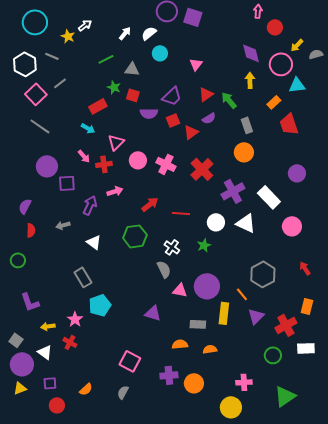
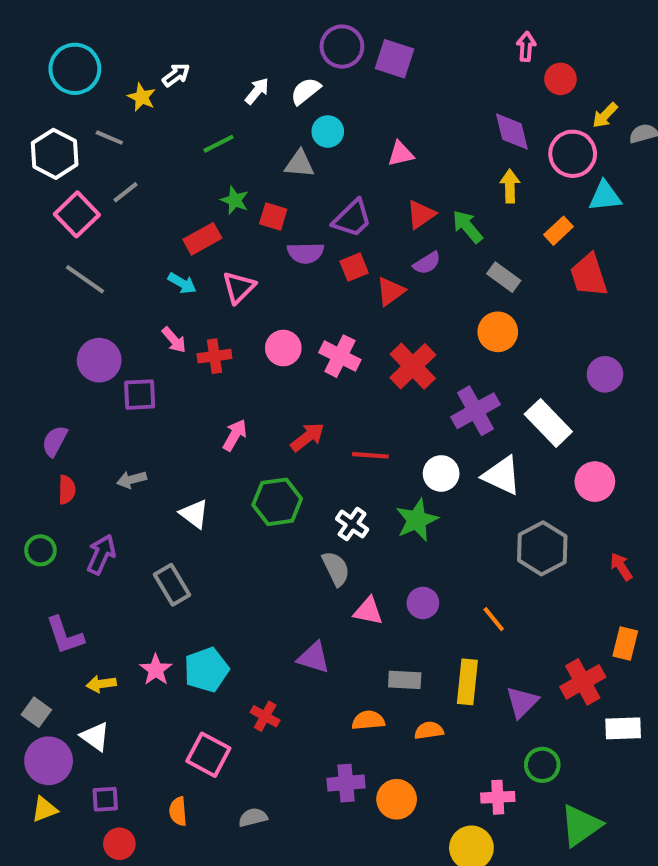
pink triangle: (196, 64) -> (401, 154), turned 40
gray triangle: (132, 69) -> (299, 164), moved
gray rectangle: (247, 125) -> (504, 277), turned -35
pink triangle: (116, 142) -> (239, 287), moved
pink arrow: (115, 191) -> (235, 435), moved, turned -42
purple arrow: (90, 205) -> (101, 554), moved
green star: (204, 245) -> (417, 520), size x1.5
gray hexagon: (263, 274) -> (542, 548), moved
purple circle: (207, 286) -> (423, 603), size x0.6
cyan pentagon: (100, 305) -> (206, 670), moved
yellow rectangle: (224, 313) -> (467, 682), moved
purple triangle: (256, 316) -> (522, 702), moved
red cross: (70, 342) -> (265, 716), moved
green circle: (273, 355) -> (542, 765), moved
pink square: (130, 361) -> (208, 755), moved
orange semicircle: (86, 389) -> (178, 811), turned 128
gray semicircle: (123, 392) -> (253, 817), turned 48

